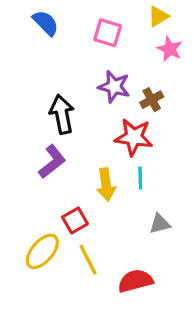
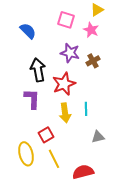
blue semicircle: (46, 23) -> (28, 31), moved
pink star: (170, 49) -> (91, 30), moved
red star: (134, 137) -> (64, 84), moved, turned -30
purple L-shape: (52, 162) -> (32, 99), turned -50
yellow ellipse: (42, 251) -> (26, 154), turned -55

